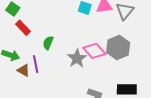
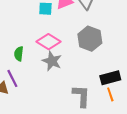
pink diamond: (94, 51) -> (48, 42), moved

